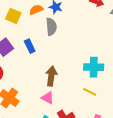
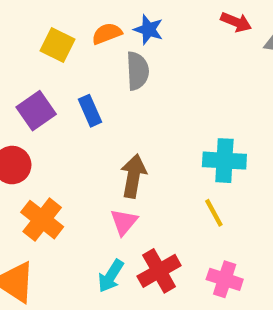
yellow line: (90, 92) -> (214, 213), turned 32
pink triangle: (48, 98) -> (124, 222), turned 40

